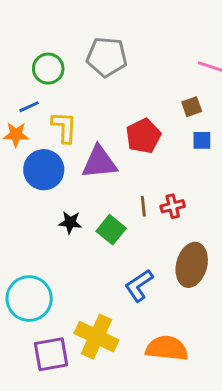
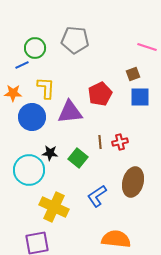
blue line: (29, 107) -> (22, 65), moved
blue square: (202, 140) -> (140, 97), size x1.5
cyan circle: (29, 299) -> (29, 170), moved
yellow cross: (96, 337) -> (54, 207), moved

